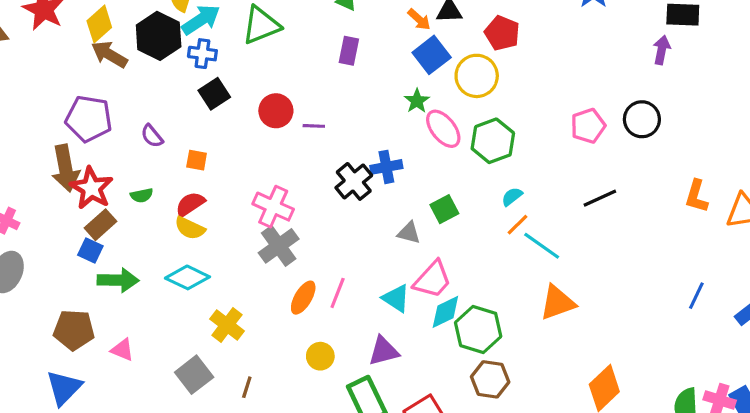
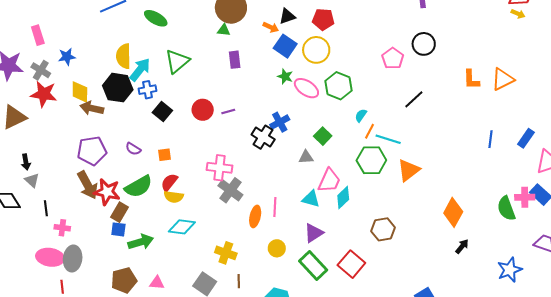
yellow diamond: (99, 24) -> (80, 92), turned -30
green semicircle: (142, 195) -> (139, 187), size x2.0
yellow cross: (227, 325) -> (226, 253), moved
green hexagon: (478, 330) -> (371, 160), moved

